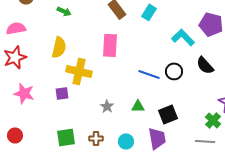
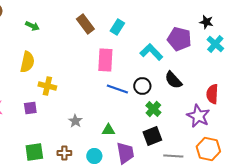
pink rectangle: (110, 45) -> (105, 60), moved
yellow cross: (79, 71) -> (47, 86), size x0.7
green triangle: (138, 106) -> (108, 130), moved
black square: (168, 114) -> (152, 136), moved
green cross: (213, 120) -> (153, 109), moved

